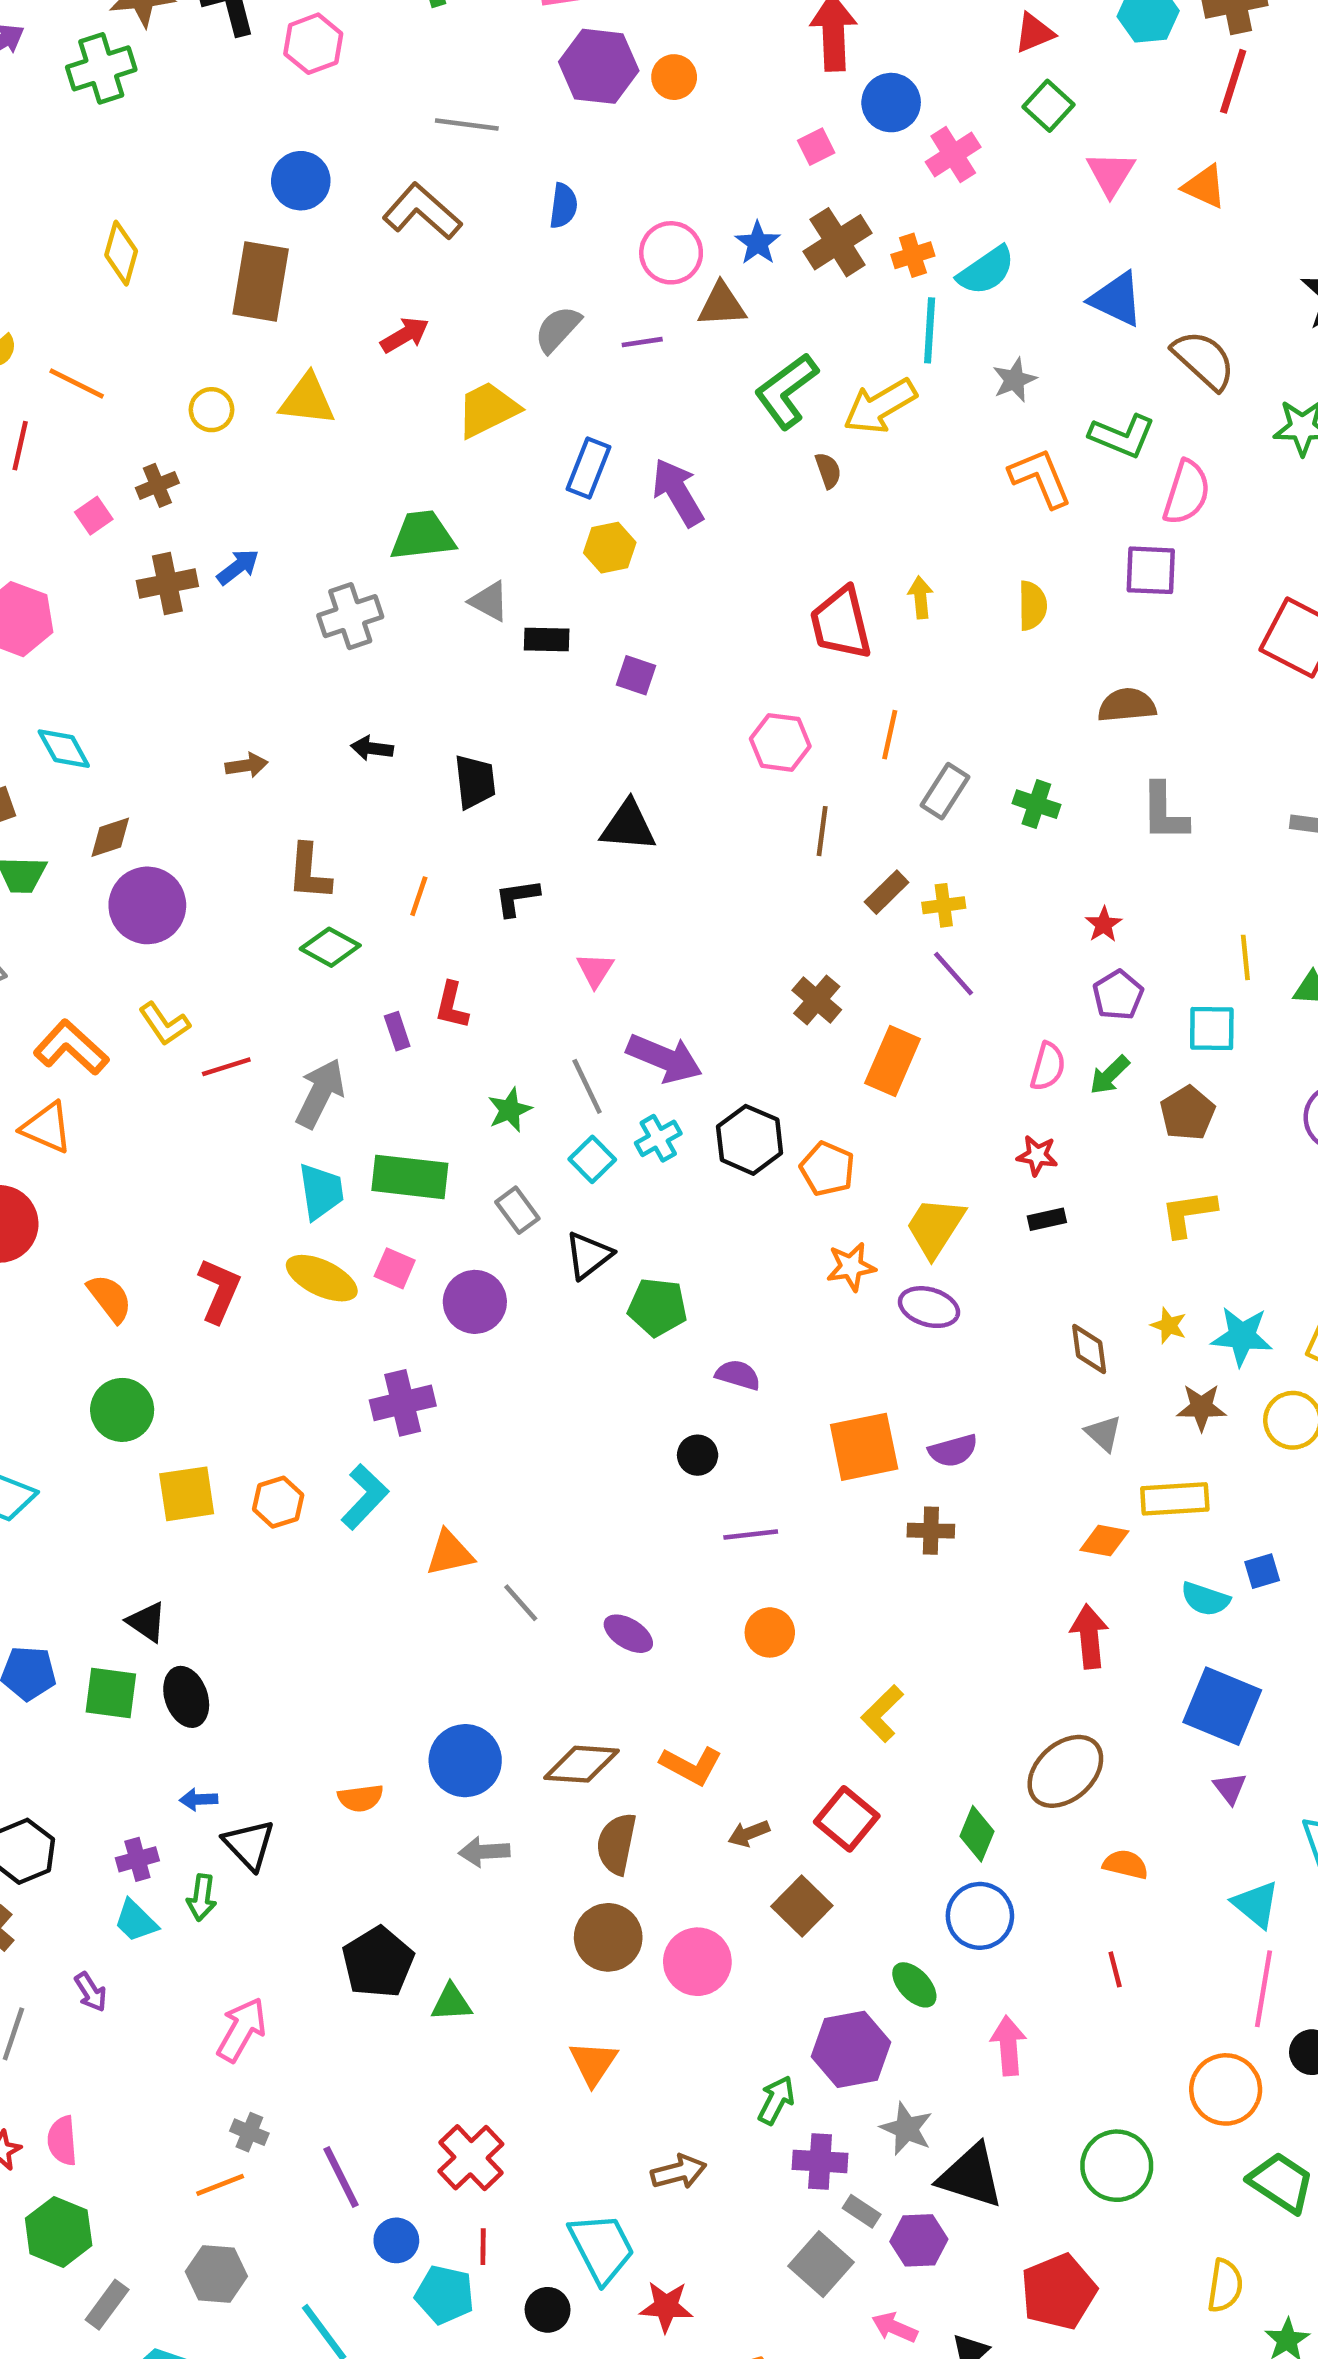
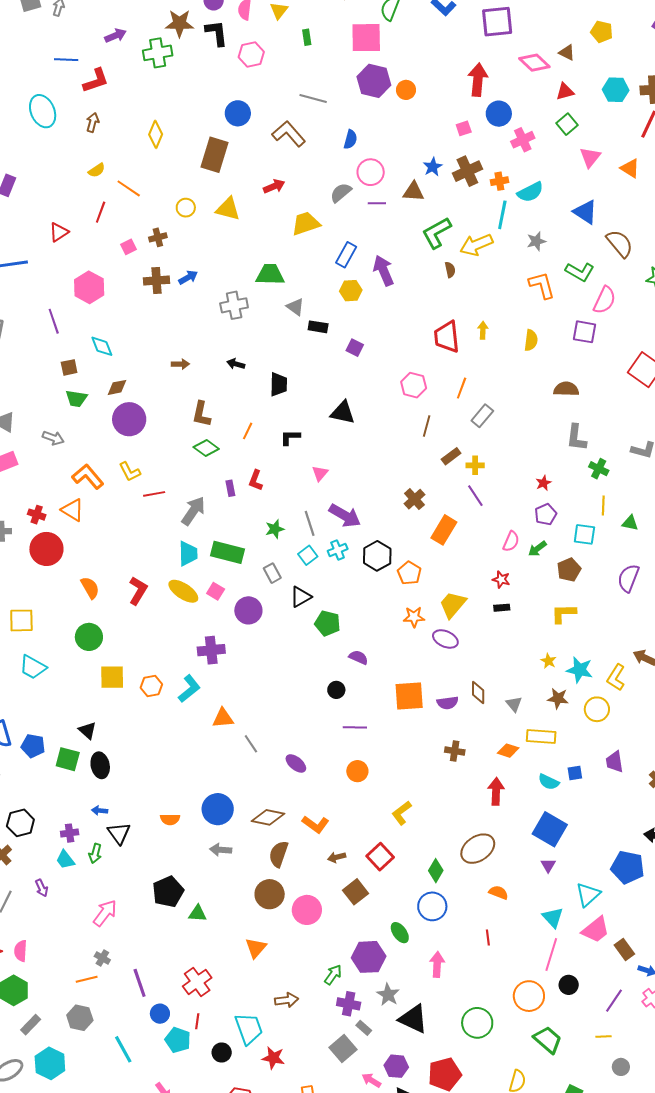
pink circle: (671, 253) -> (371, 172), moved
green cross: (1036, 804) -> (599, 469), moved
brown diamond: (1089, 1349) -> (478, 692), moved
brown cross: (931, 1531) -> (455, 751), moved
purple hexagon: (919, 2240) -> (396, 1066), moved

